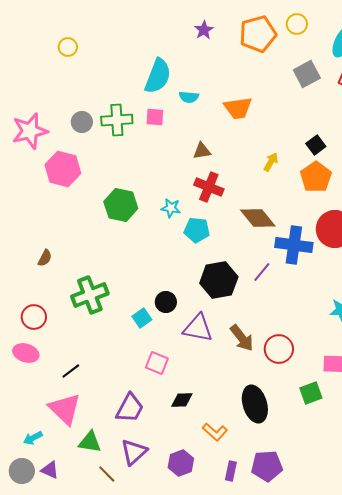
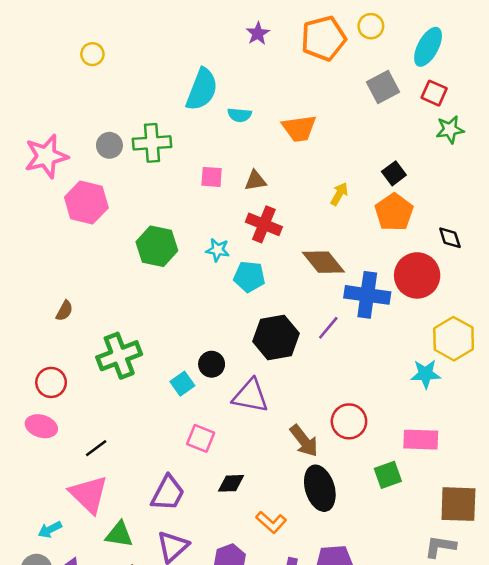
pink square: (155, 117) -> (212, 177), moved
brown arrow: (242, 338) -> (304, 441), moved

